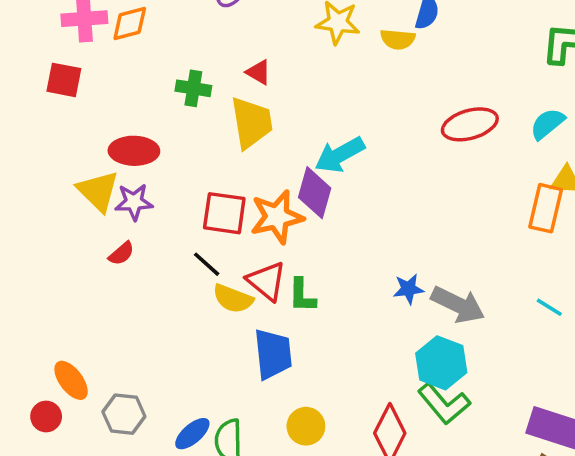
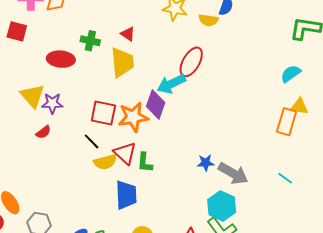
red ellipse: (470, 124) -> (191, 62), moved, turned -48
red ellipse: (134, 151) -> (61, 59), moved
yellow semicircle: (233, 299) -> (105, 162), turned -40

